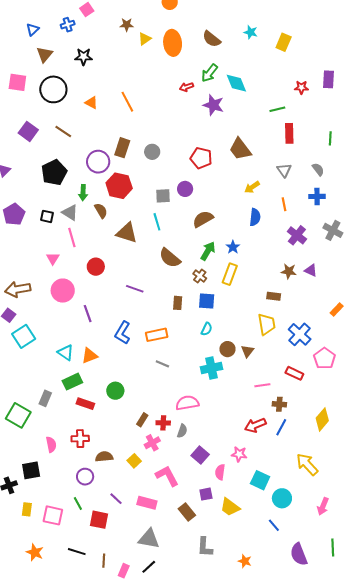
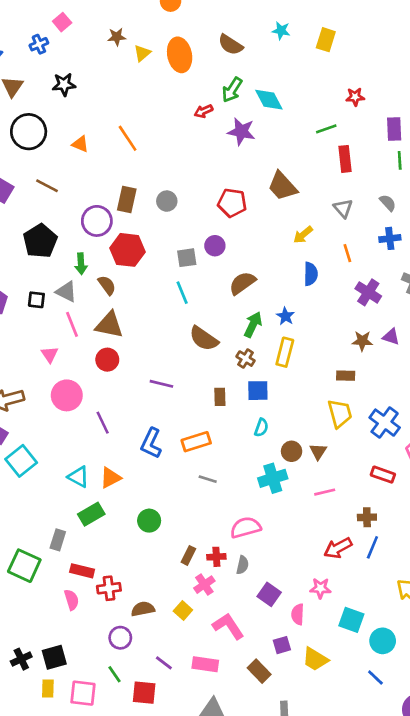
purple rectangle: (328, 79) -> (394, 129), moved
brown triangle: (127, 233) -> (109, 325), moved
pink line: (262, 385) -> (325, 492), moved
red rectangle: (85, 404) -> (82, 571), moved
black square: (31, 470) -> (54, 657), moved

